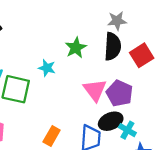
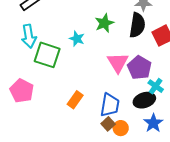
black ellipse: (111, 121) -> (144, 100), moved
cyan cross: (127, 130) -> (156, 86), moved

